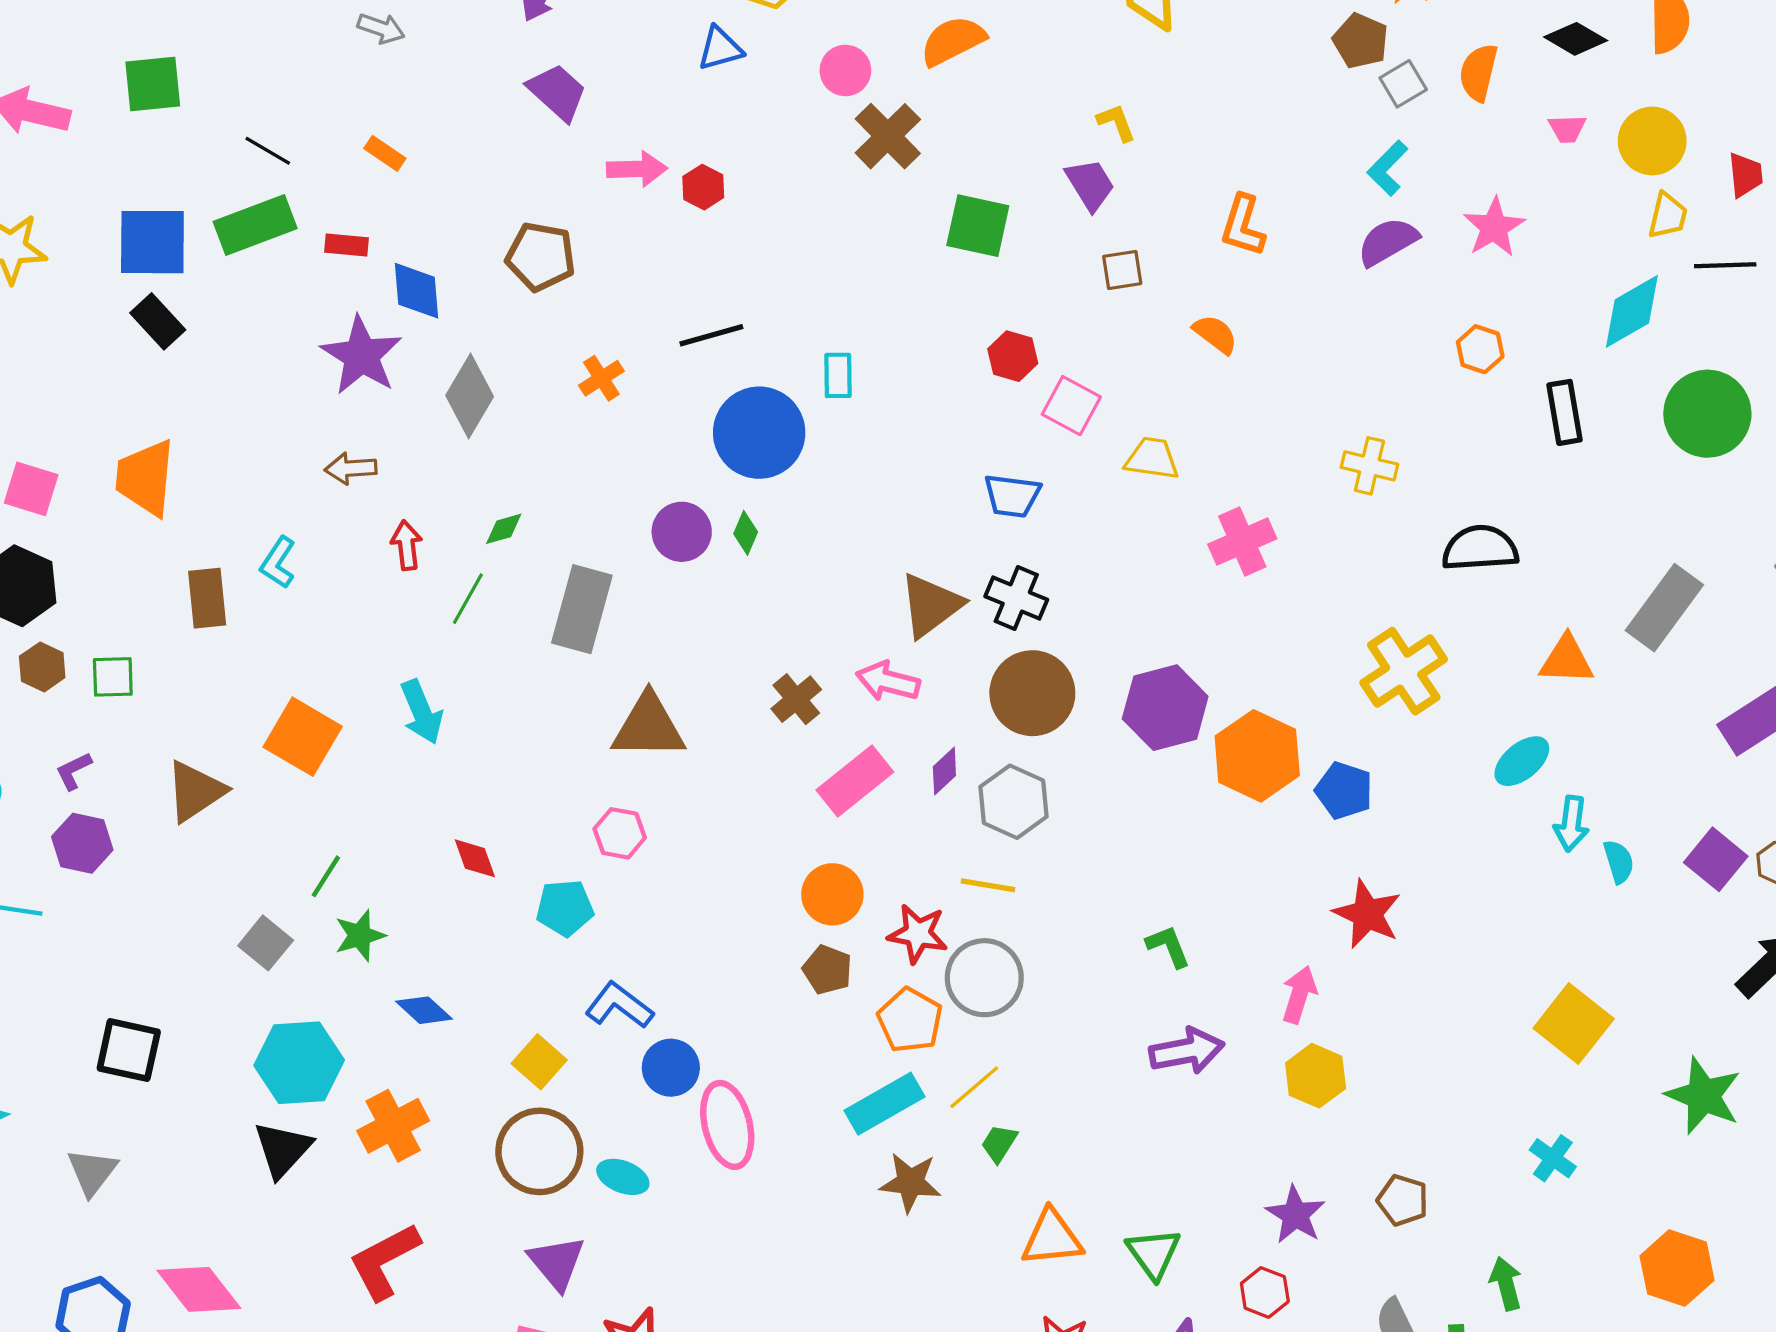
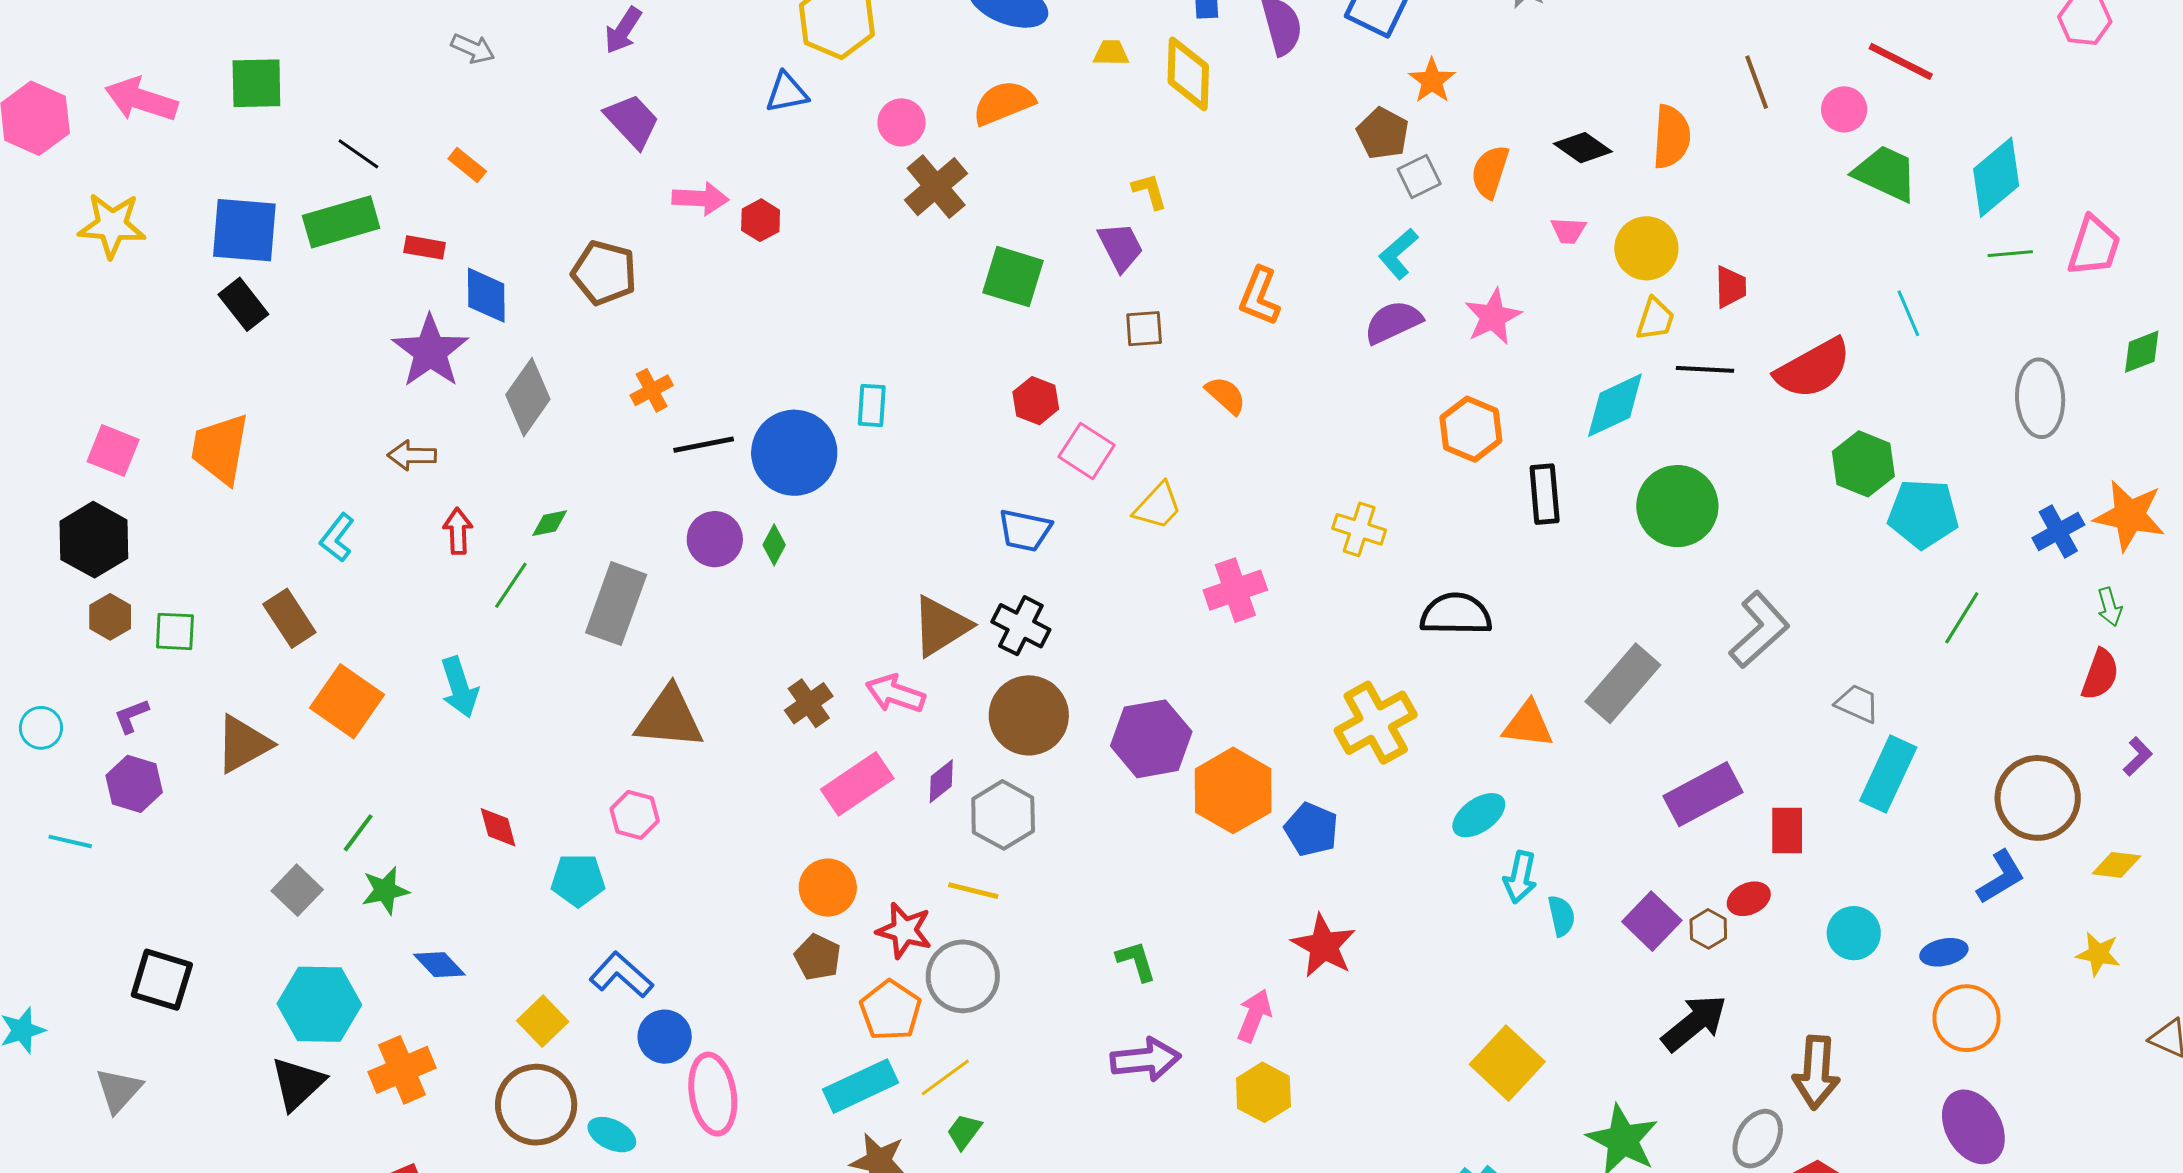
black line: (711, 335) -> (704, 445), moved
orange hexagon: (1480, 349) -> (1471, 429), size x1.4
yellow trapezoid: (1152, 458) -> (1158, 506), turned 120
brown rectangle: (207, 598) -> (289, 618), moved, turned -32

